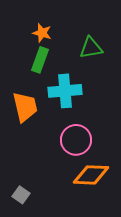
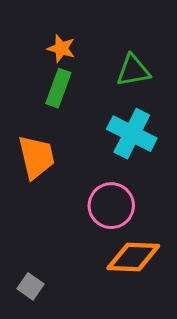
cyan cross: (65, 91) -> (132, 134), moved, turned 32

